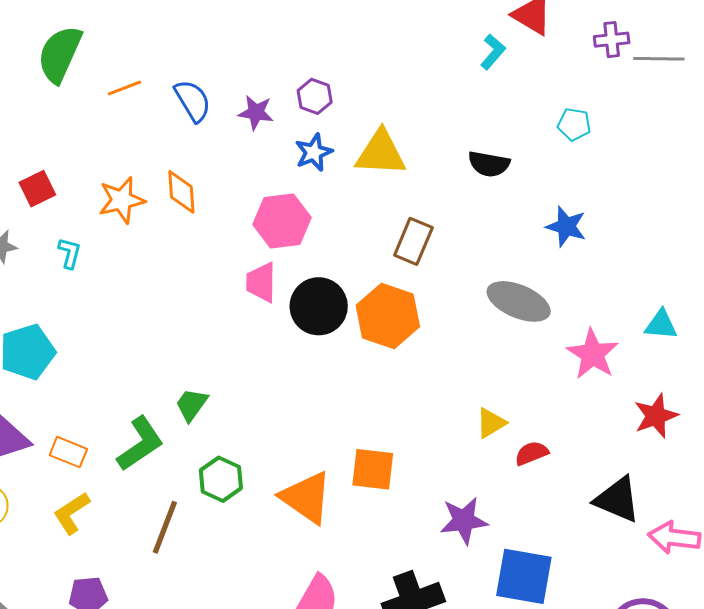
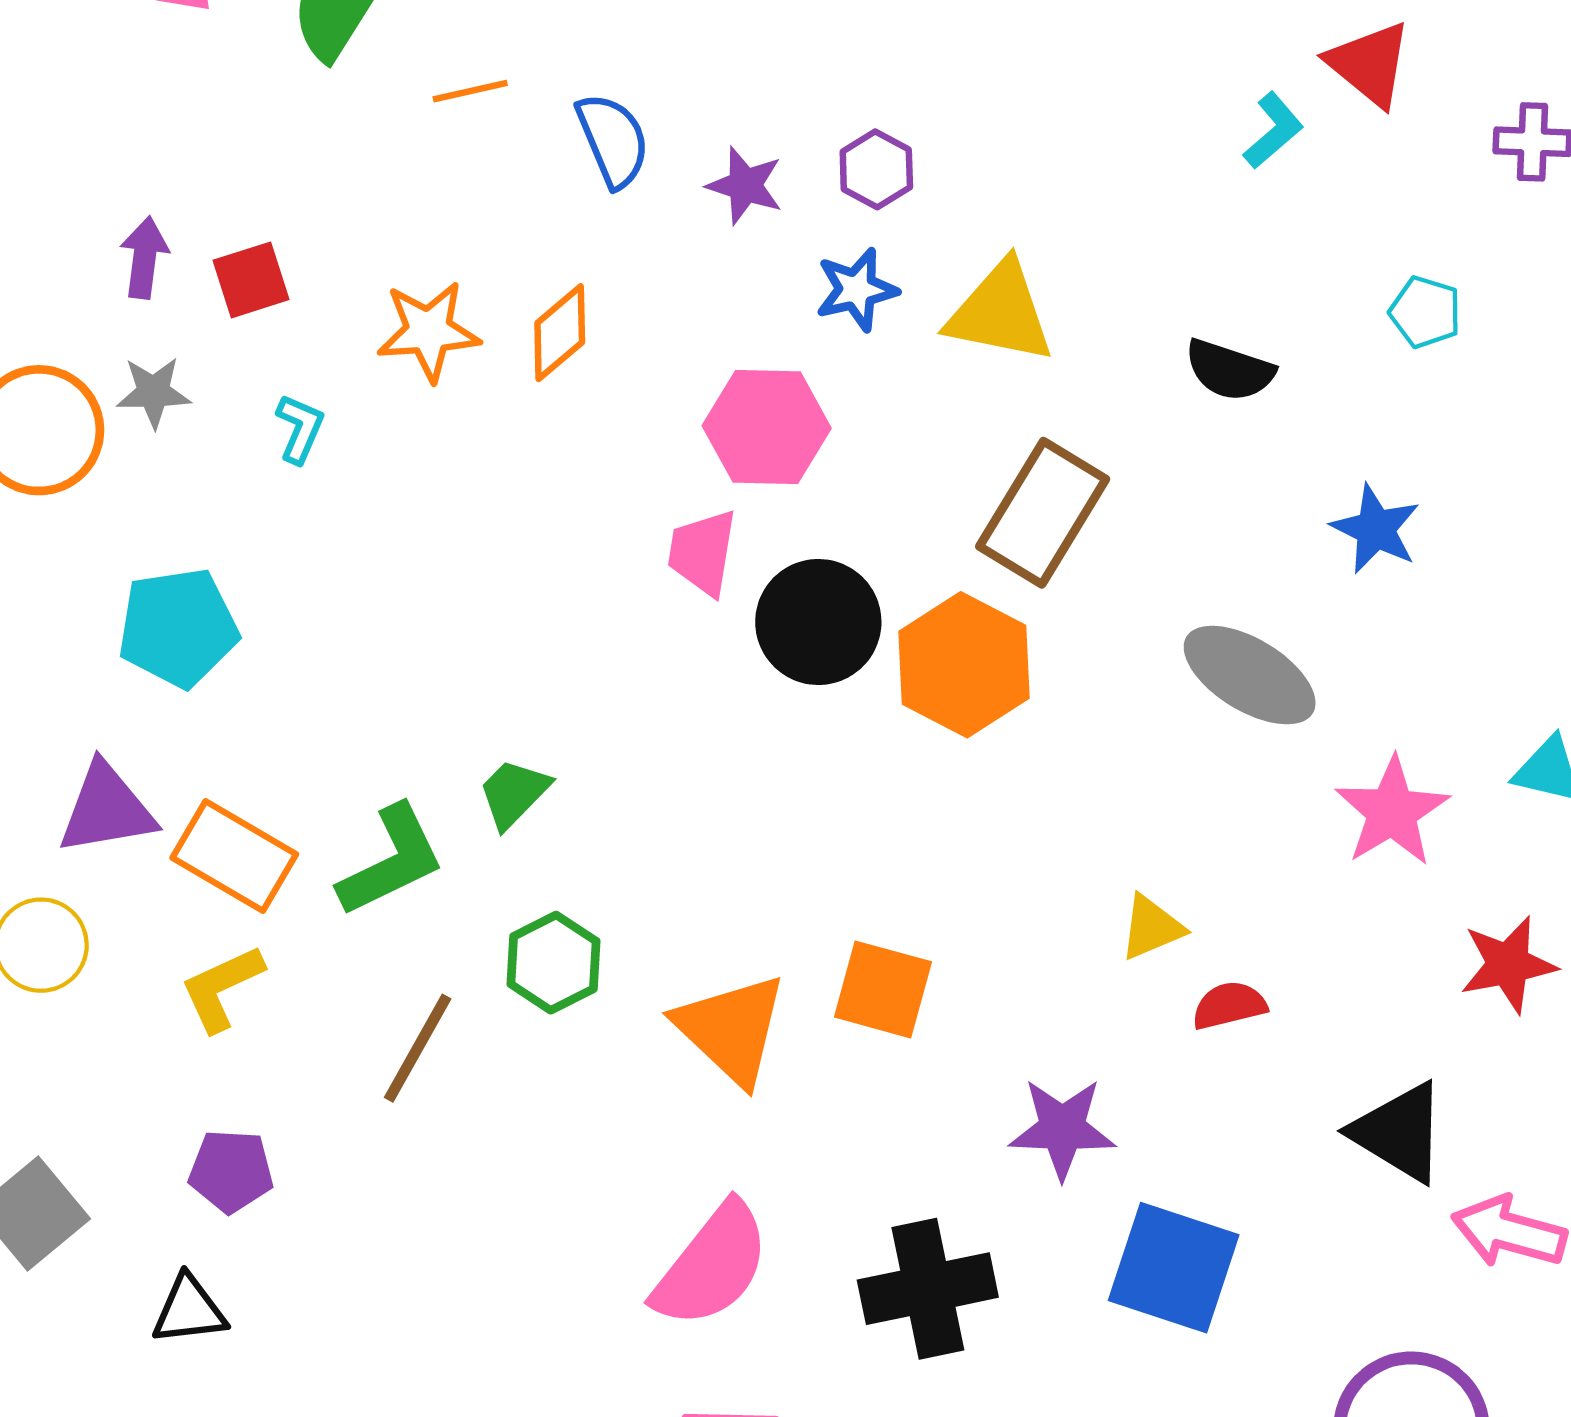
orange diamond: (181, 192) -> (560, 333), turned 45
brown rectangle: (413, 241) -> (1043, 513), size x1.4
orange rectangle: (68, 452) -> (234, 856), size x1.5

